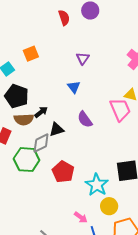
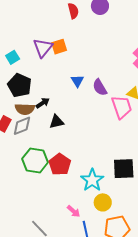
orange square: (31, 54) -> (59, 47), moved
purple triangle: (83, 58) -> (43, 48), moved, size x1.5
purple semicircle: (85, 119) -> (100, 87), moved
gray diamond: (41, 143) -> (22, 126), moved
green hexagon: (27, 160) -> (35, 161), moved

